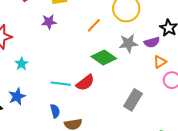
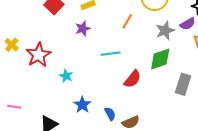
green diamond: (104, 57) -> (160, 59), moved, turned -40
cyan line: (61, 84) -> (111, 54), moved
blue star: (17, 96) -> (82, 105), moved

